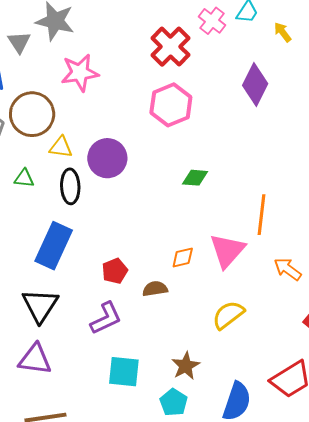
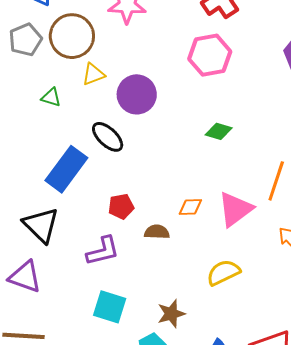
yellow triangle: (61, 147) -> (93, 74), turned -40
black ellipse: (70, 186) -> (108, 137), moved, turned -56
black triangle: (40, 305) -> (41, 225), turned -30

